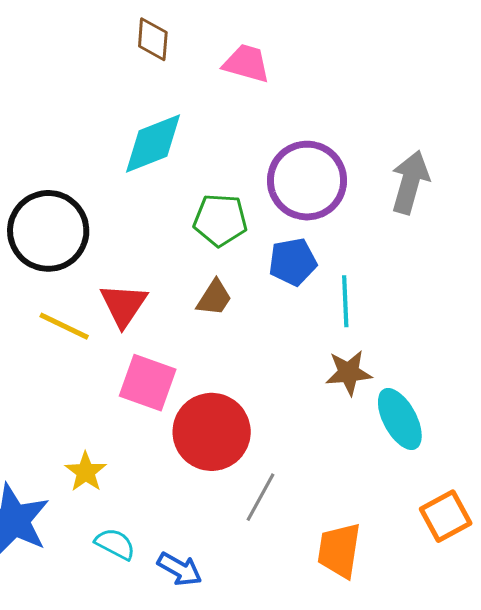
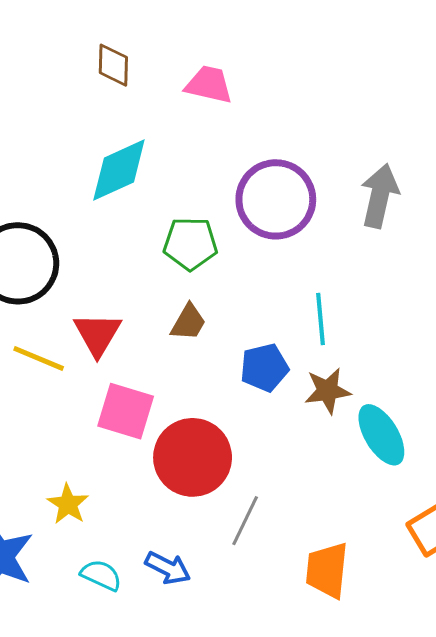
blue pentagon: (293, 262) -> (264, 368), moved
blue arrow: (180, 569) -> (168, 568), moved

